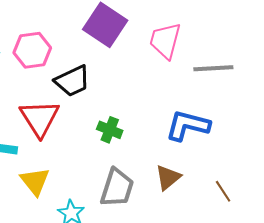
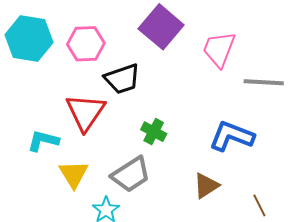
gray trapezoid: (117, 188) -> (131, 174), moved, turned 33

